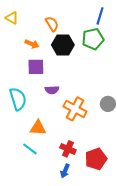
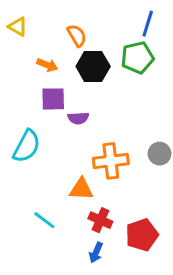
purple semicircle: (52, 90) -> (78, 118), moved
cyan semicircle: (18, 99) -> (27, 146), turned 45
orange cross: (75, 109) -> (111, 161), turned -35
orange triangle: (38, 128) -> (81, 189), moved

